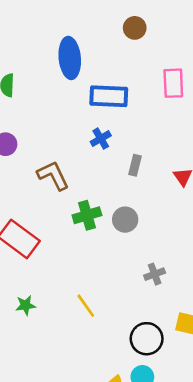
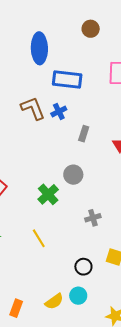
brown L-shape: (53, 175) -> (33, 108), moved
green cross: (87, 215) -> (48, 194), moved, turned -30
black circle: (147, 339) -> (83, 267), size x0.7

